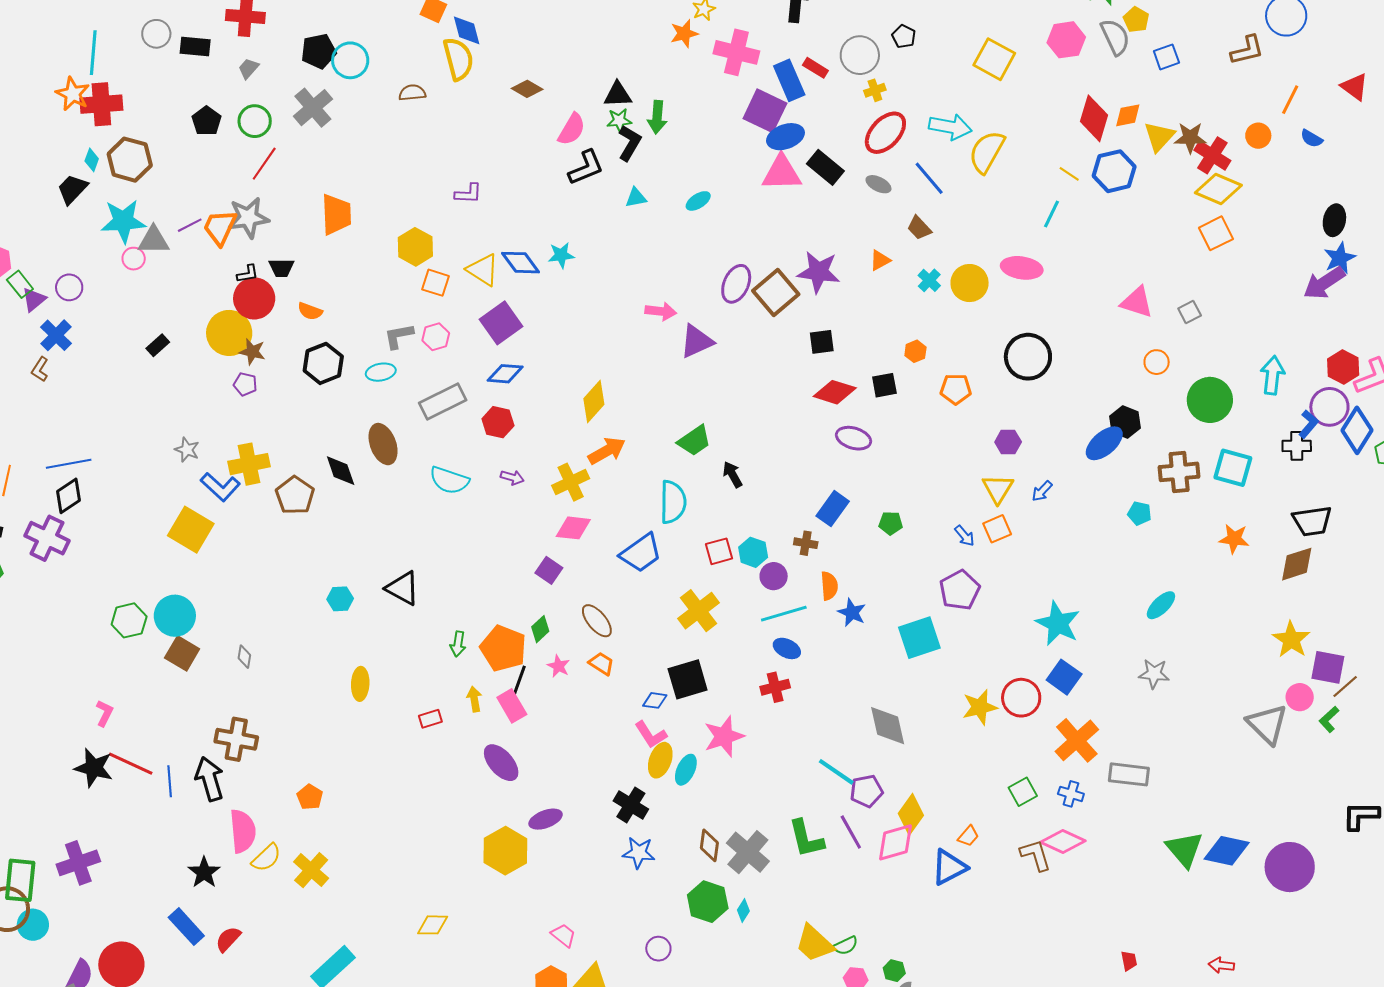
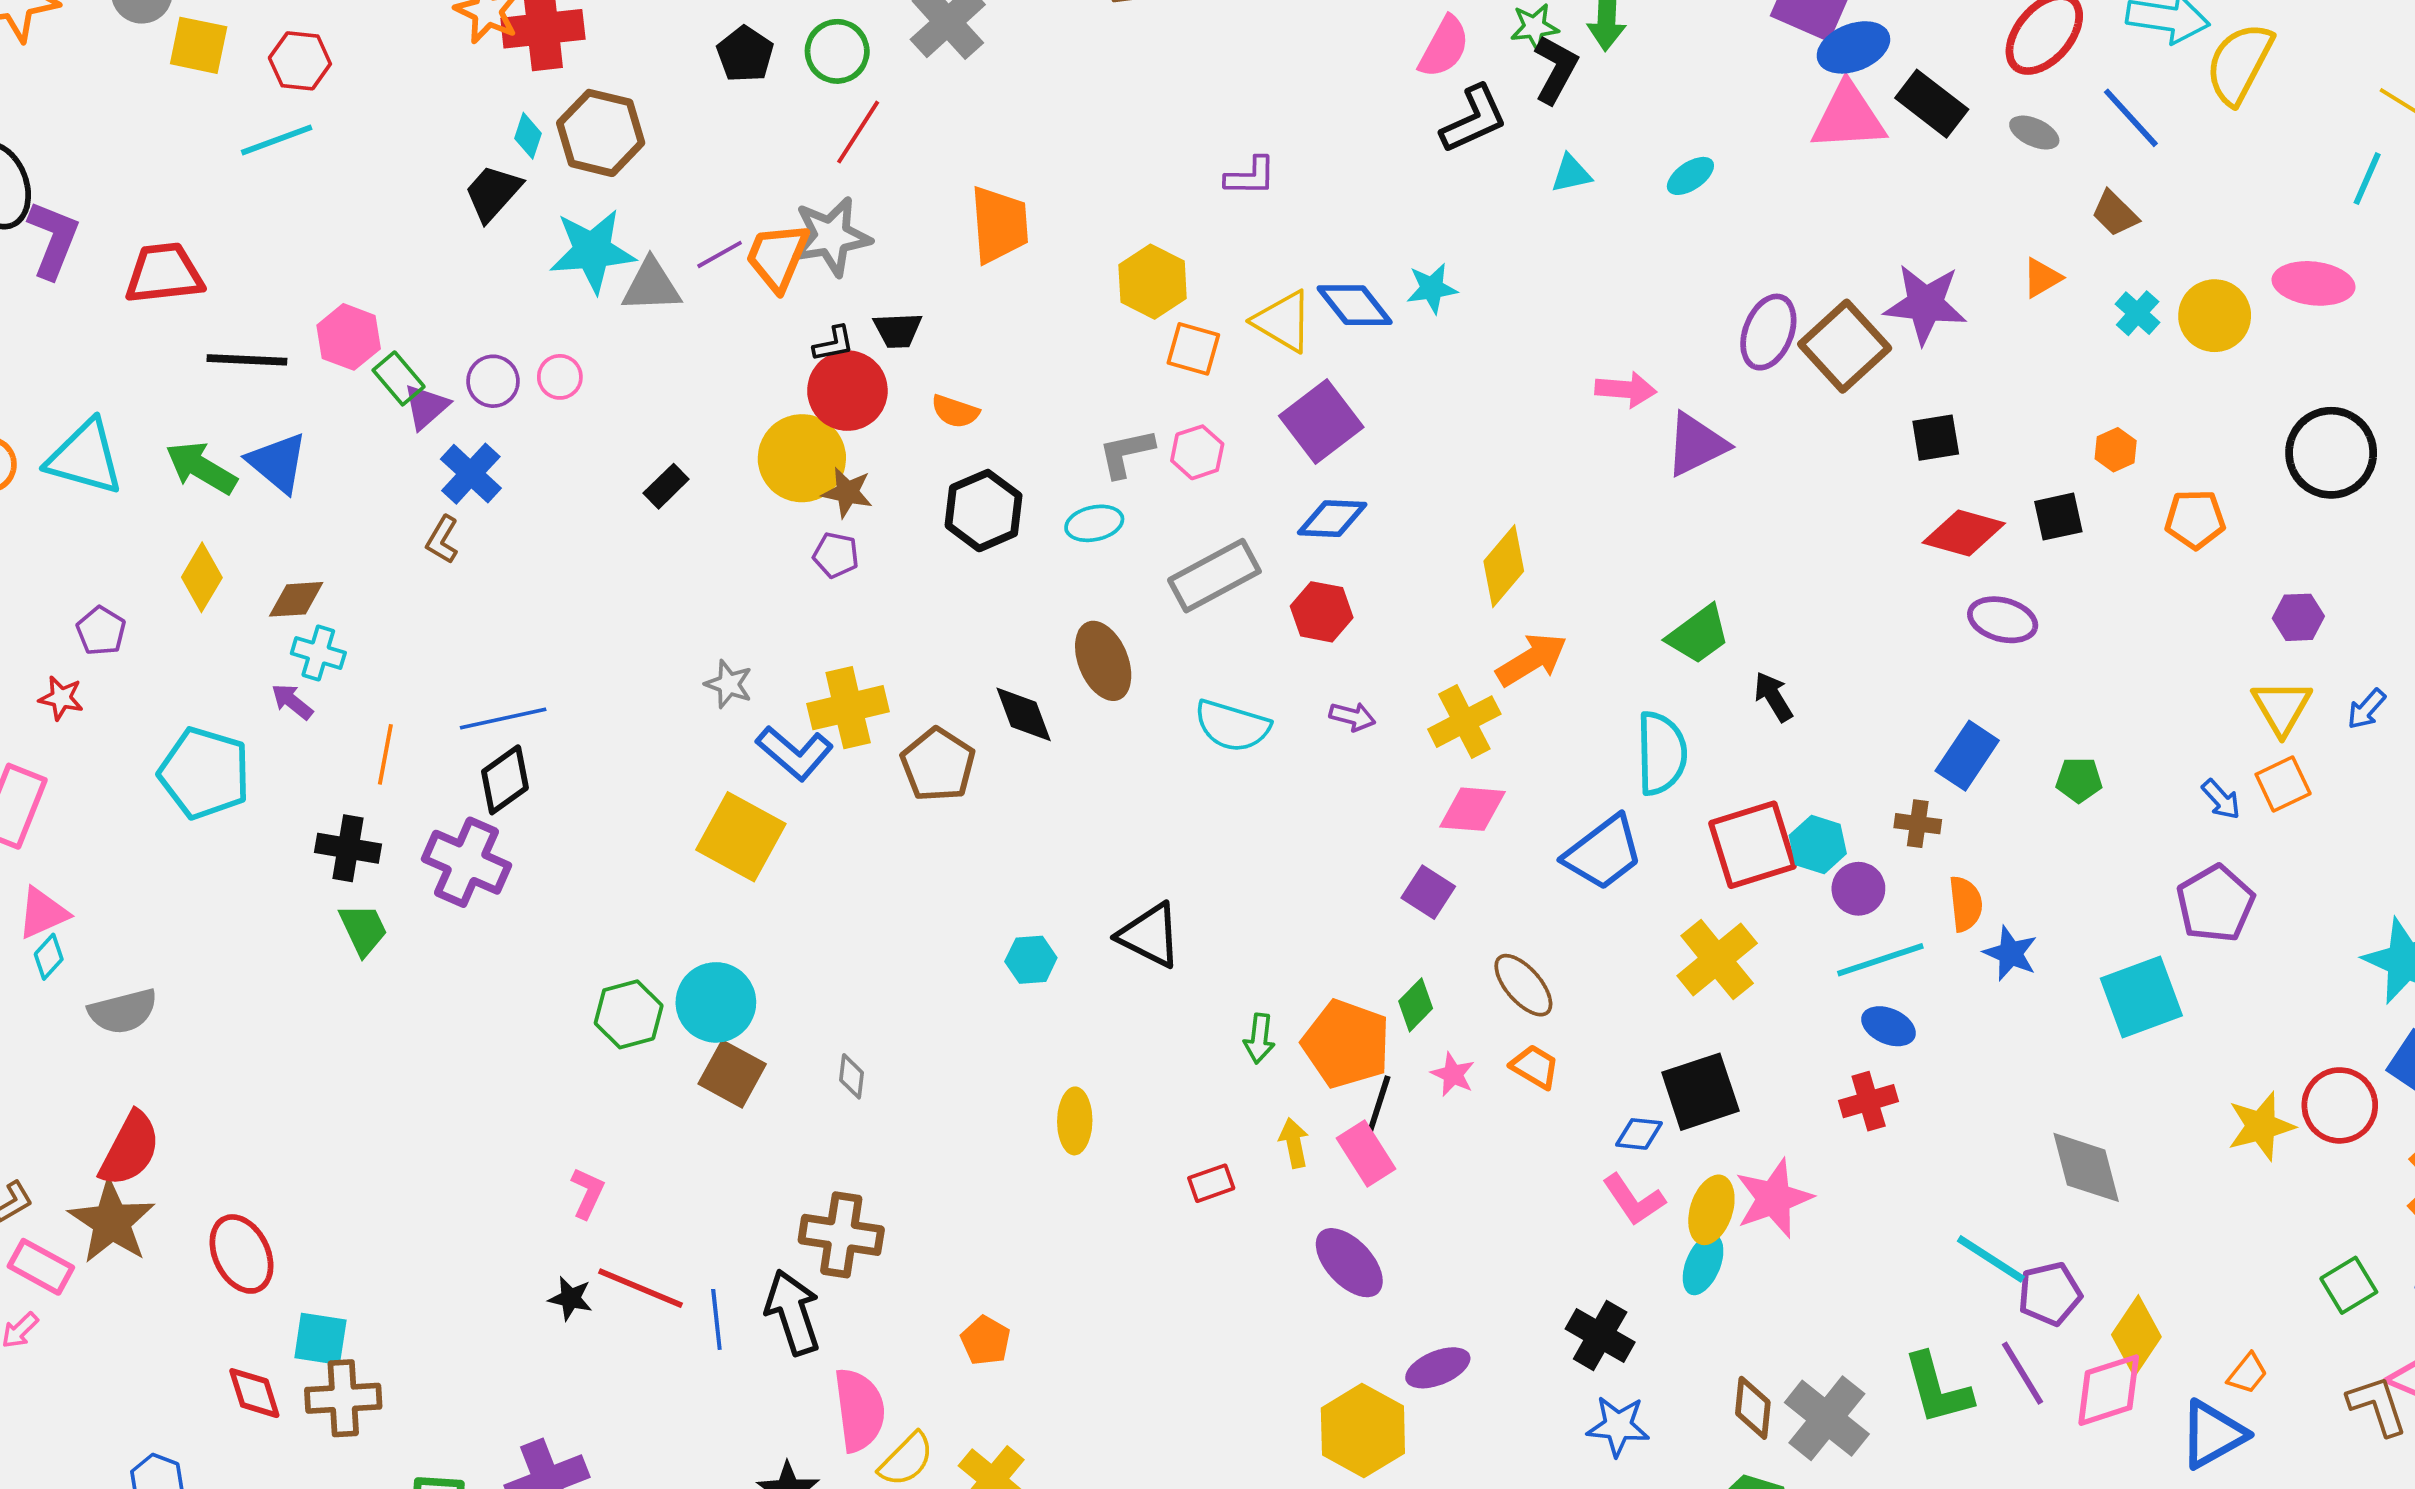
pink circle: (134, 259) -> (560, 377), moved
red square: (719, 551) -> (1753, 845), size x1.6
yellow ellipse: (660, 760) -> (1711, 1210), moved
black star: (94, 768) -> (570, 1298), size x0.6

